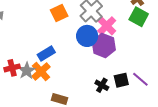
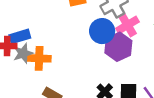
blue rectangle: (46, 53) -> (20, 36), moved
orange cross: (41, 72) -> (39, 58), turned 30

